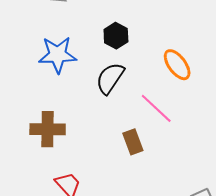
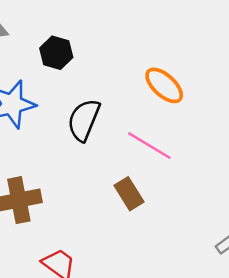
black hexagon: (116, 36) -> (56, 53), moved

